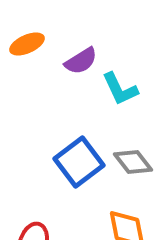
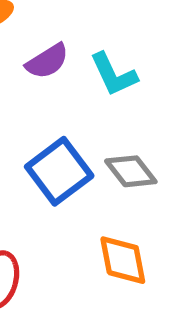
purple semicircle: (81, 61) -> (47, 61), moved

